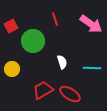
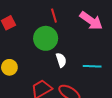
green circle: (33, 41) -> (46, 38), moved

